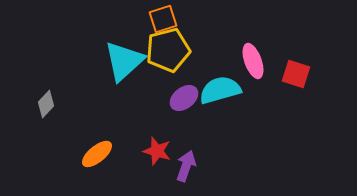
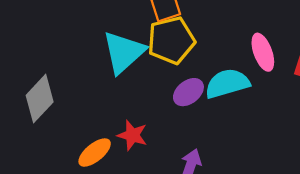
gray diamond: (46, 104) -> (40, 99), size x1.6
red star: (157, 151) -> (132, 135), moved

